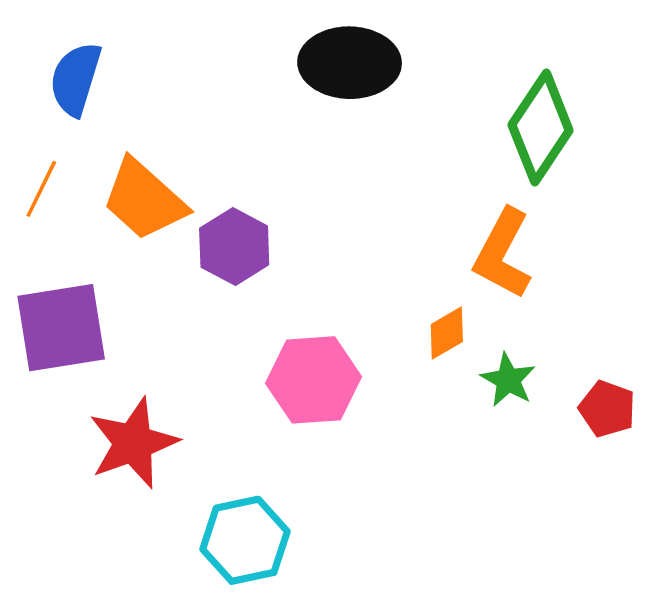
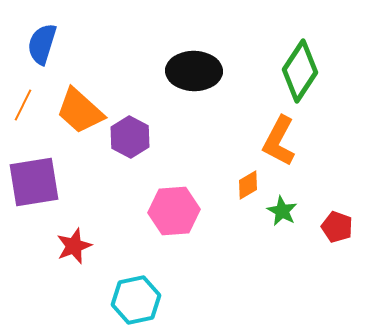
black ellipse: (350, 63) -> (194, 71), moved
red star: (133, 443) -> (74, 246), size x0.7

